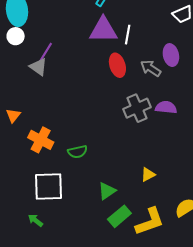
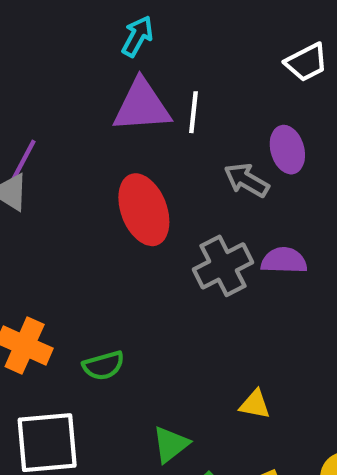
red ellipse: (117, 65) -> (144, 210), moved, size x1.4
yellow triangle: (148, 175) -> (255, 404), turned 42

